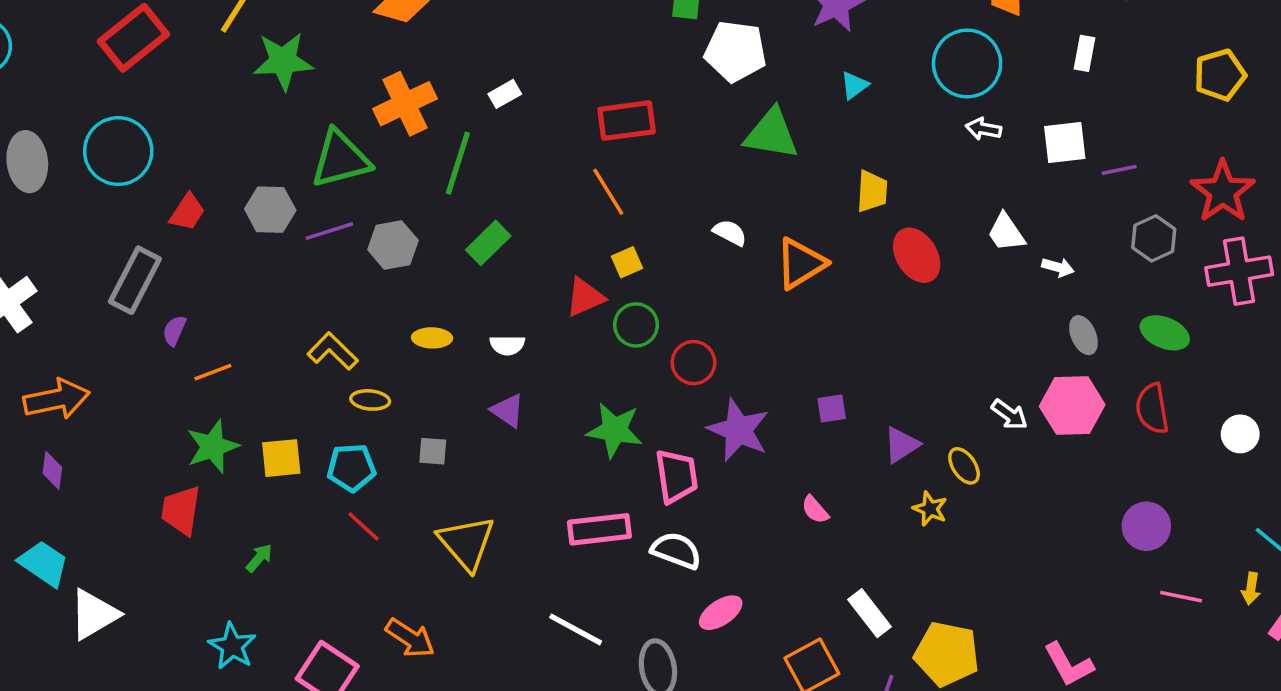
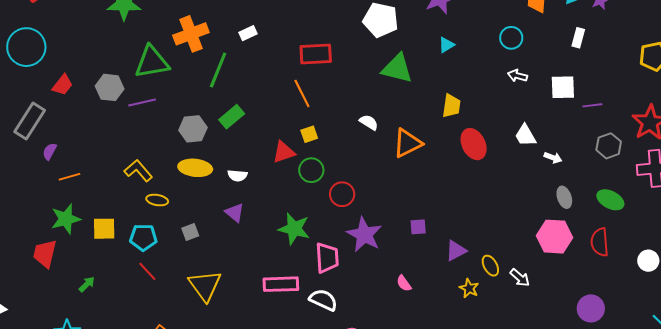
cyan circle: (967, 63) -> (511, 38), size x0.6
gray hexagon: (393, 245) -> (193, 129), moved
yellow ellipse: (432, 338) -> (195, 168), size x1.5
white arrow: (1009, 415) -> (520, 278), moved
gray square: (433, 451) -> (190, 232), turned -30

